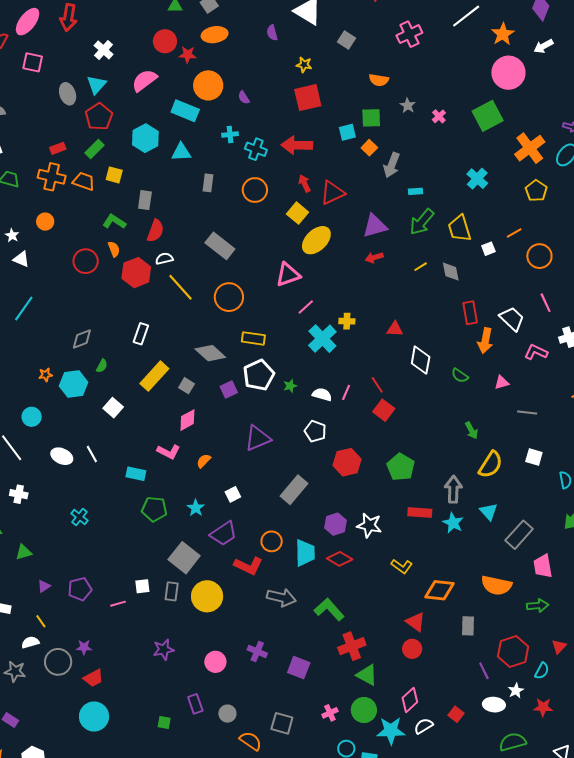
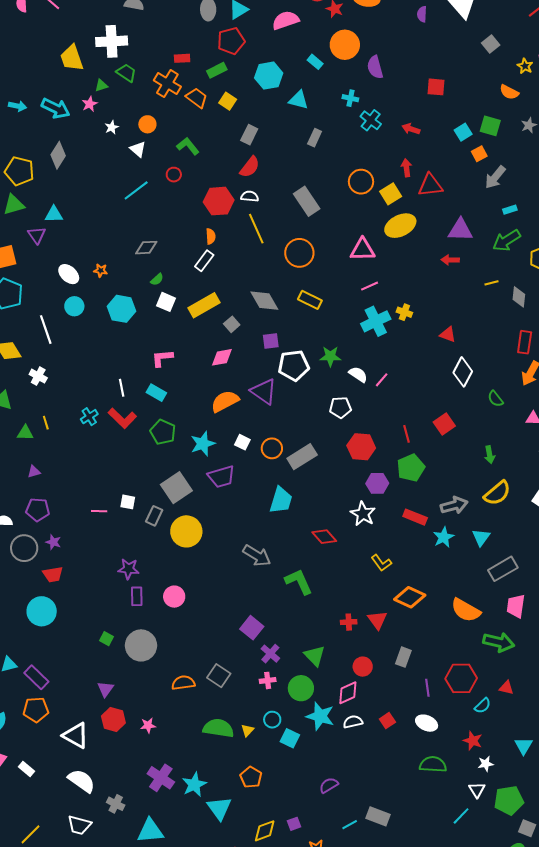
yellow star: (304, 65) -> (525, 66), moved
purple semicircle: (244, 98) -> (375, 67), size x1.6
red square: (308, 98) -> (436, 87), size x0.7
cyan rectangle: (185, 111) -> (315, 62), size x0.6
cyan square: (347, 132) -> (463, 132), turned -36
red arrow: (297, 145) -> (411, 129), size x0.6
orange circle: (255, 190) -> (361, 182), moved
cyan rectangle: (416, 191) -> (510, 210), turned -32
green L-shape: (114, 222) -> (188, 146), moved
orange semicircle: (114, 249) -> (211, 236), moved
white triangle: (21, 259) -> (138, 149), moved
red circle: (86, 261) -> (174, 175), size x0.6
cyan line: (24, 308) -> (136, 190), moved
white pentagon: (259, 375) -> (294, 365), moved
cyan hexagon: (74, 384) -> (122, 309), moved
red line: (377, 385) -> (406, 434), moved
green star: (290, 386) -> (330, 356), size x1.5
white square: (113, 408) -> (166, 302), moved, turned -36
red square: (384, 410) -> (444, 424), moved
white pentagon: (315, 431) -> (340, 407), turned 30
purple triangle: (258, 438) -> (264, 392), moved, turned 40
pink L-shape: (169, 452) -> (162, 358), moved, turned 130
white line: (92, 454) -> (122, 388), moved
white ellipse: (62, 456) -> (69, 274), moved
orange semicircle: (204, 461) -> (225, 401), size x1.8
gray arrow: (453, 489) -> (454, 505), turned 56
white square: (233, 494) -> (242, 442), turned 35
cyan star: (196, 508) -> (203, 444), size x1.4
purple hexagon: (336, 524) -> (377, 483), moved
orange circle: (272, 541) -> (272, 448), moved
cyan trapezoid: (305, 553) -> (281, 500), moved
red L-shape: (248, 566) -> (122, 418), moved
purple pentagon: (80, 589) -> (38, 510), moved
green arrow: (538, 606) -> (499, 642), size x1.4
yellow line: (41, 621) -> (46, 423), moved
gray rectangle: (468, 626) -> (403, 657), moved
red cross: (352, 646) -> (349, 622), moved, size x0.6
red triangle: (559, 647) -> (506, 688), turned 42
red circle: (412, 649) -> (363, 667), moved
purple cross: (257, 651) -> (270, 654), moved
white star: (516, 691) -> (486, 764), moved
purple rectangle: (195, 704) -> (137, 596), moved
gray circle: (227, 714) -> (141, 645), moved, size x1.8
orange semicircle: (251, 741) -> (183, 683), turned -60

